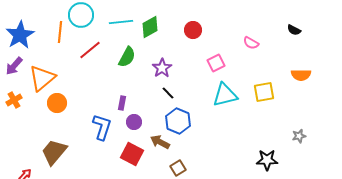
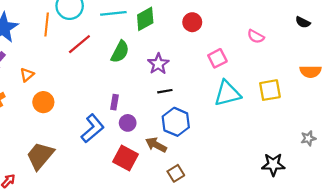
orange triangle: (42, 78) -> (27, 75), size x0.5
black line: (168, 93) -> (165, 91), turned -56
blue L-shape: (102, 127) -> (93, 128), turned 32

